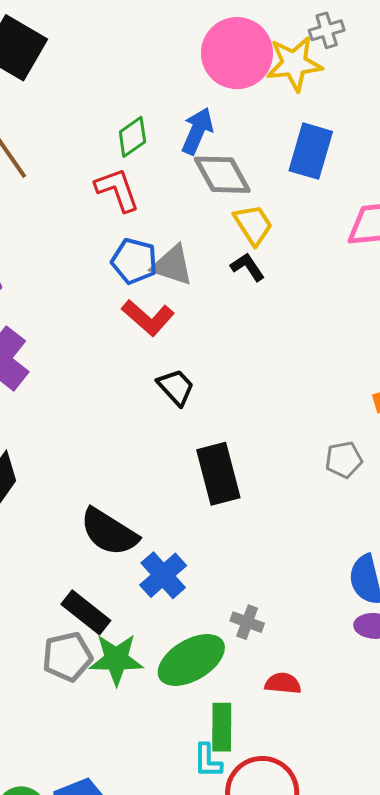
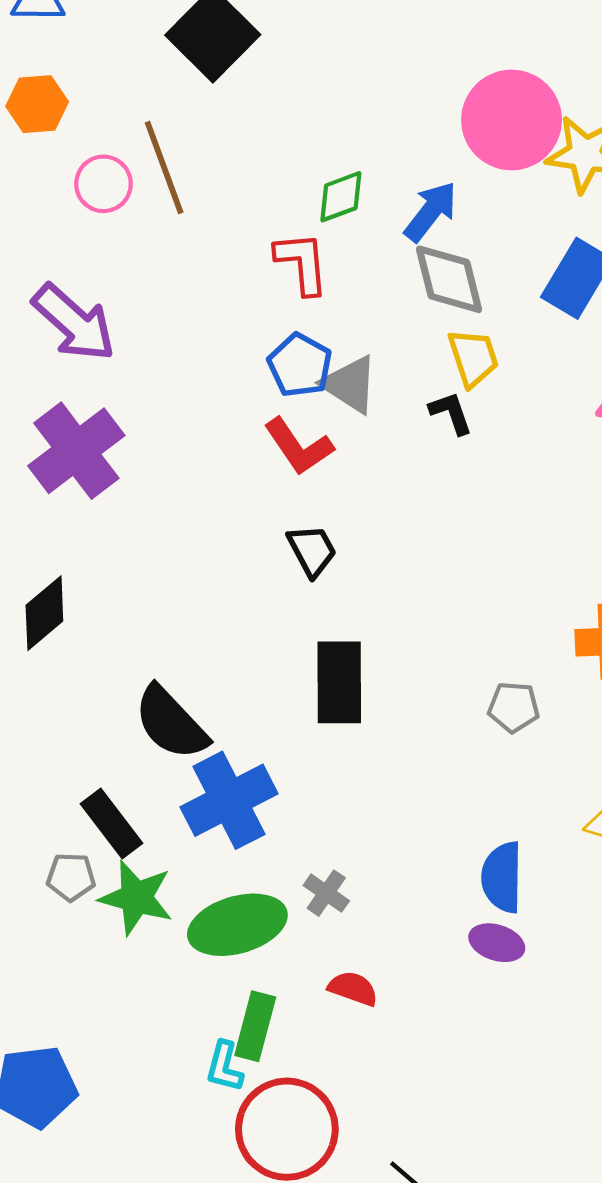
blue cross: (163, 575) -> (229, 800), size x1.4
gray pentagon: (67, 657) -> (71, 877), size x0.7

